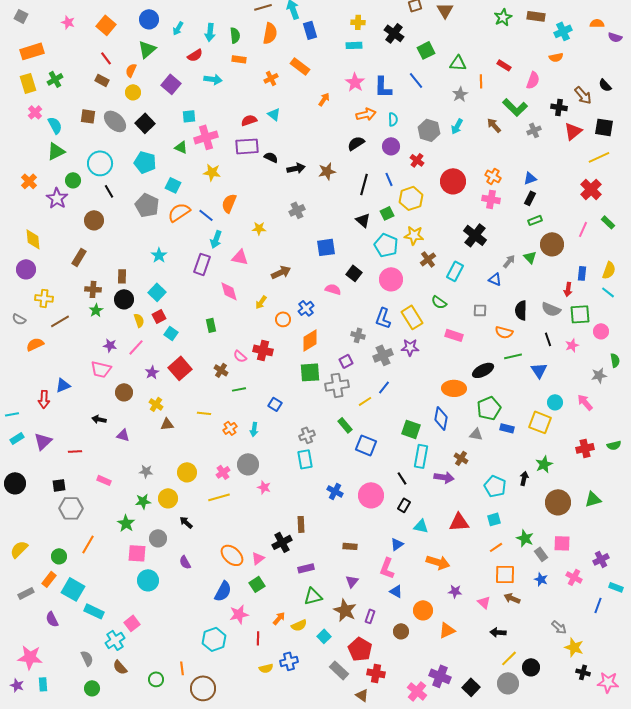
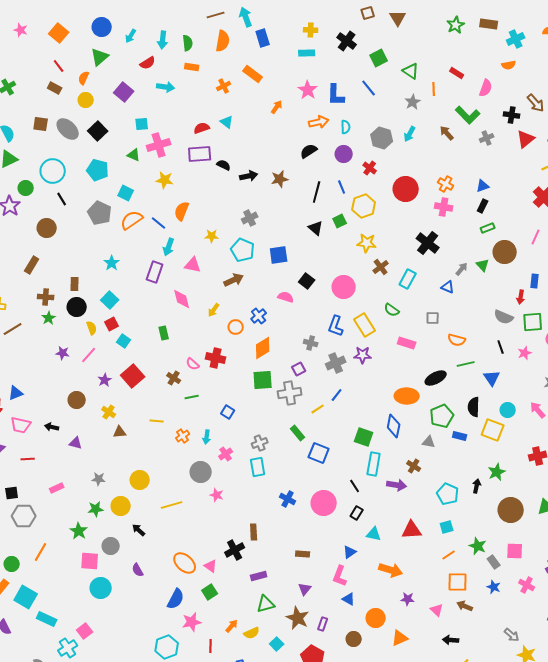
green triangle: (458, 63) -> (411, 71), turned 30
cyan pentagon: (386, 245) -> (243, 250), moved
black semicircle: (521, 310) -> (474, 407), moved
pink trapezoid: (101, 369) -> (21, 425), moved
pink cross: (223, 472) -> (226, 454), moved
pink rectangle: (104, 480) -> (57, 488), turned -48
pink triangle: (258, 558) -> (211, 566), turned -48

